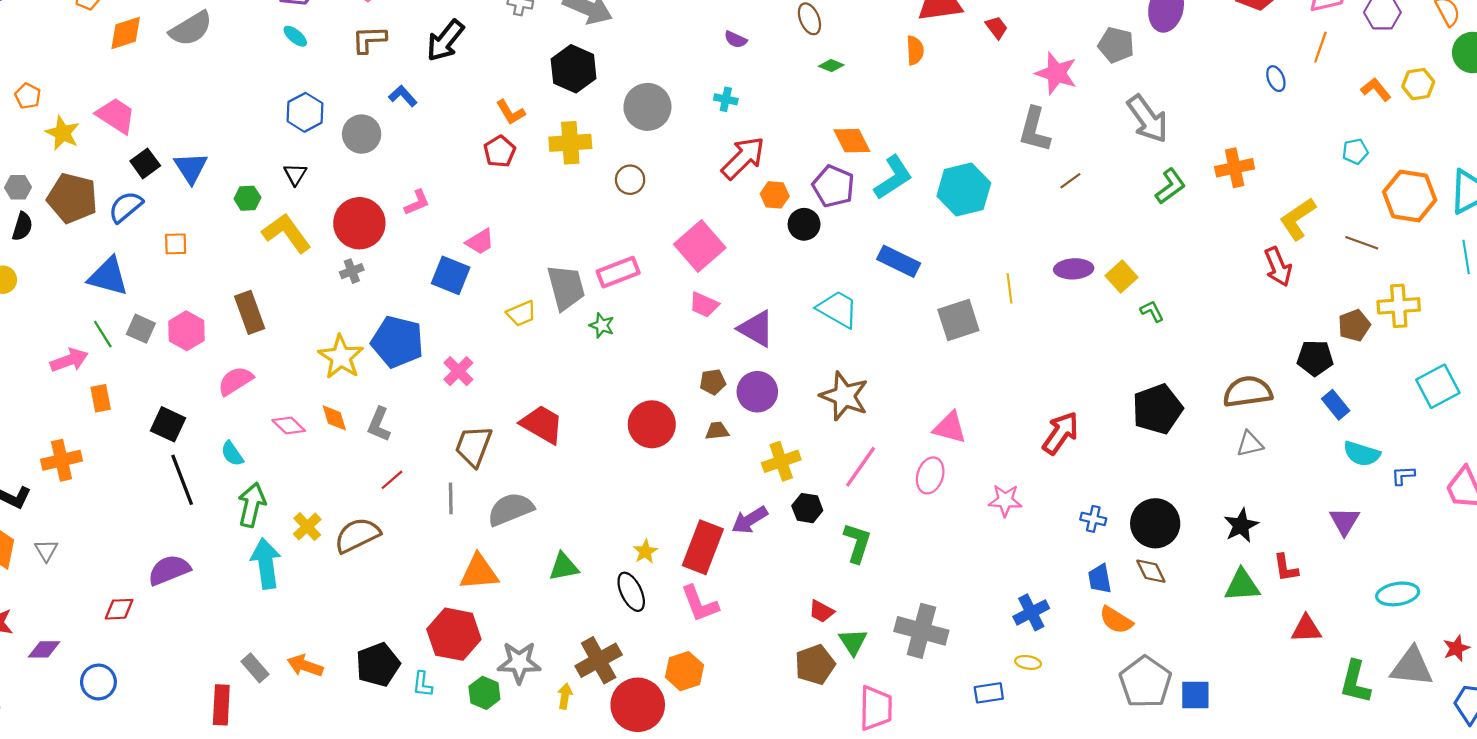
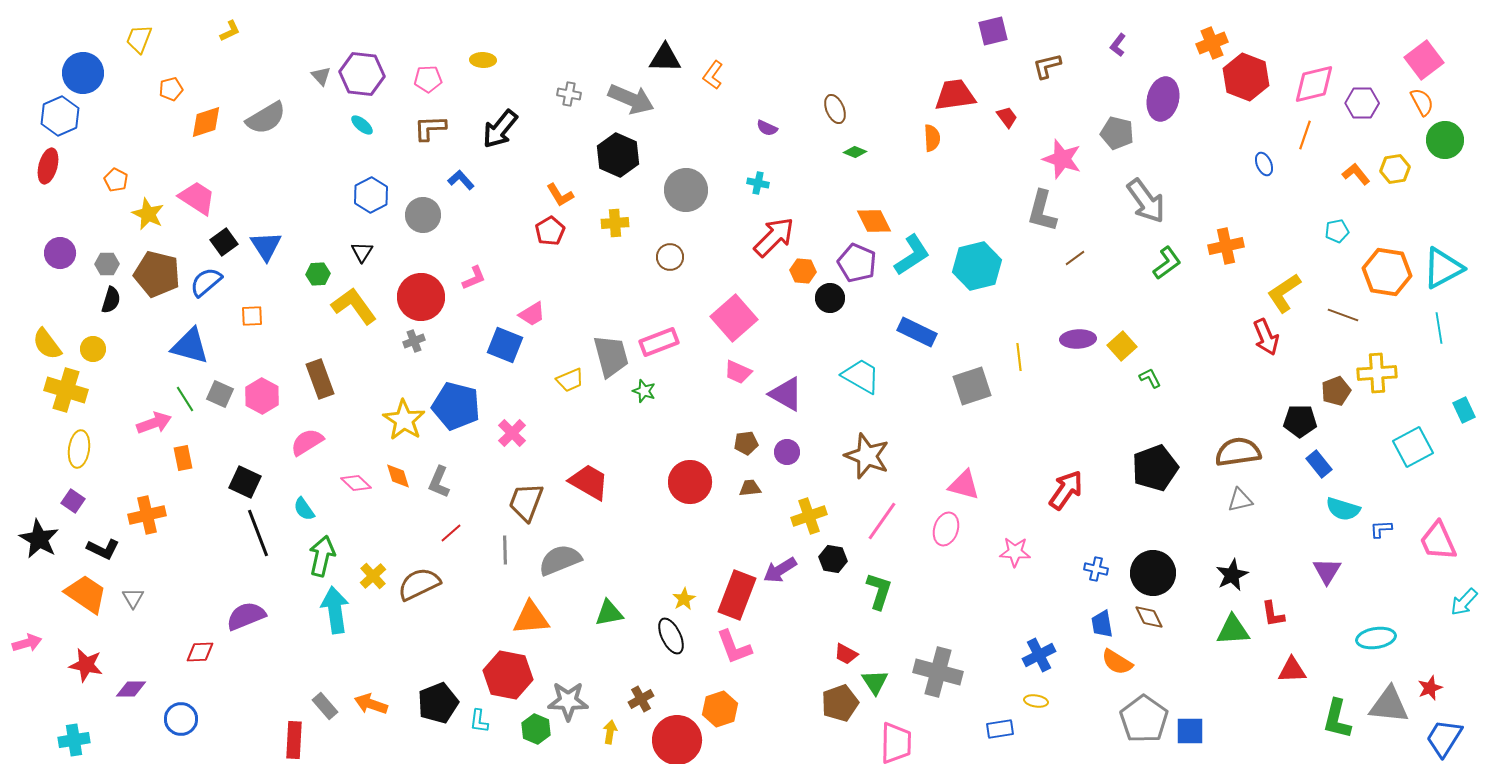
yellow cross: (570, 143) -> (615, 223), size x0.7
purple circle: (757, 392) -> (787, 452), size x0.7
brown cross: (599, 660) -> (641, 699), size x0.6

